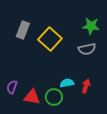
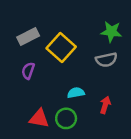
gray rectangle: (23, 30) -> (28, 36), turned 42
cyan semicircle: (67, 83) -> (76, 93), moved
purple semicircle: (12, 87) -> (28, 71), moved

